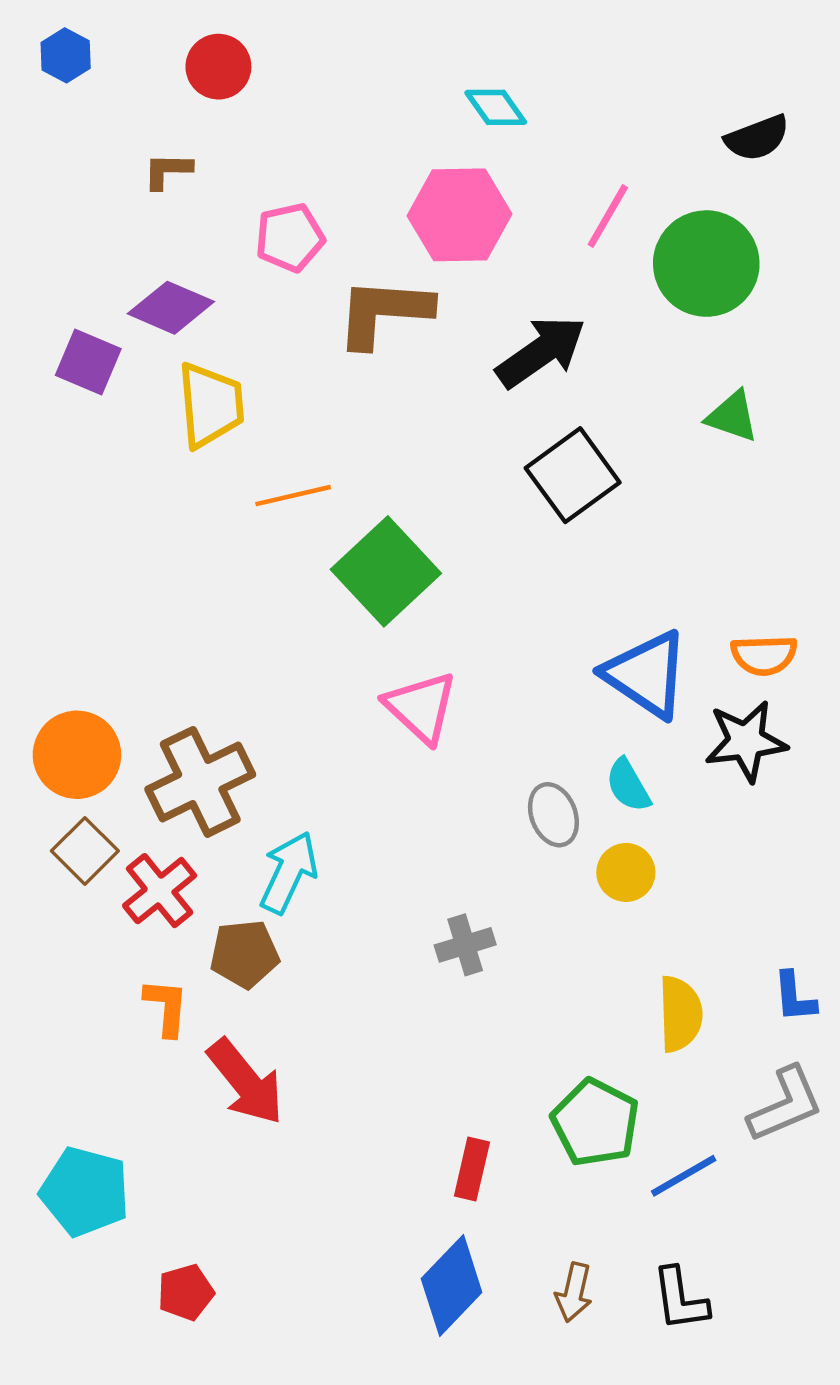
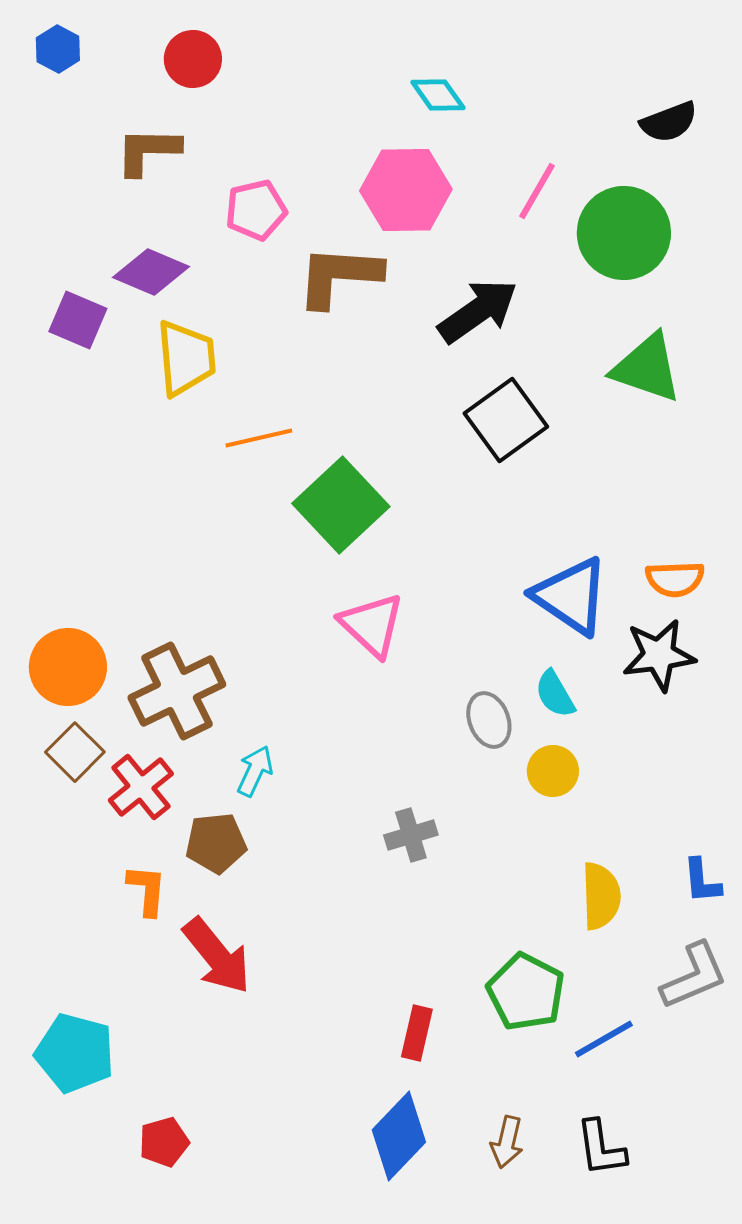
brown L-shape: (168, 171) -> (148, 151), size x1.5
green triangle: (732, 416) -> (647, 368), size x1.5
cyan arrow: (289, 872) -> (255, 771), size x0.7

